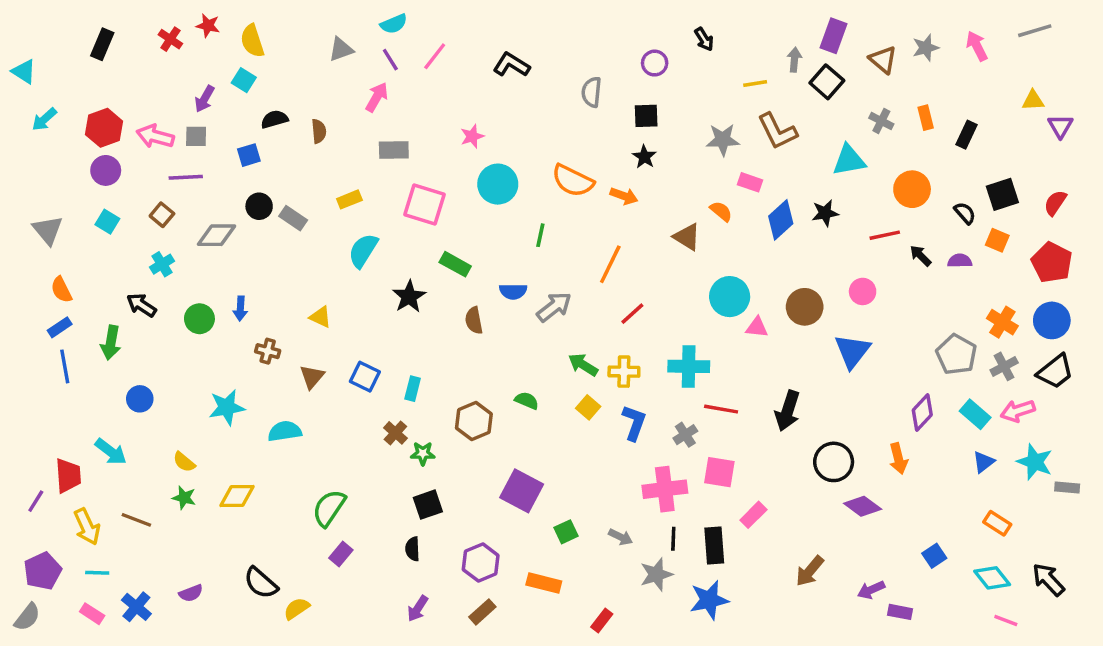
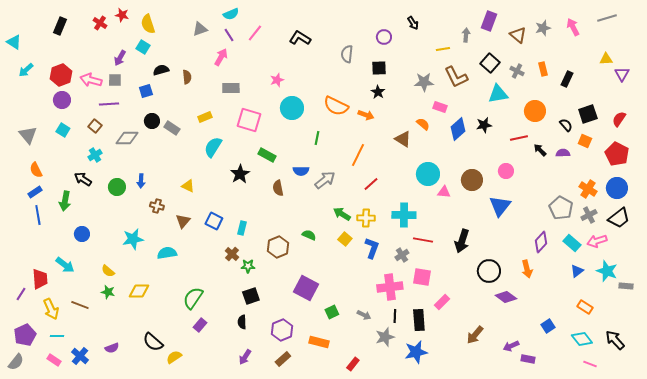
black square: (827, 82) -> (490, 63), moved

